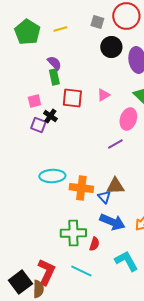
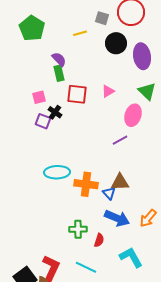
yellow line: (60, 29) -> (80, 33), moved
green cross: (73, 233) -> (78, 229), size x0.7

